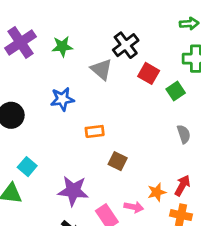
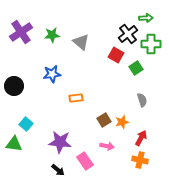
black cross: (126, 45) -> (128, 34), moved
gray triangle: (101, 69) -> (81, 42), moved
brown square: (118, 161) -> (104, 120), moved, turned 32
orange star: (157, 192) -> (122, 122), moved
pink arrow: (134, 207) -> (107, 146), moved

